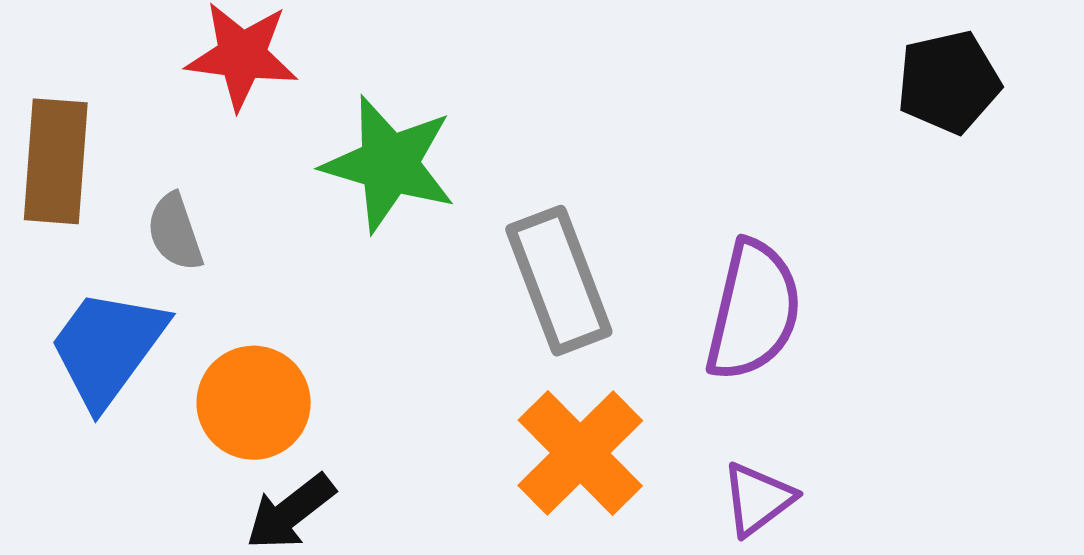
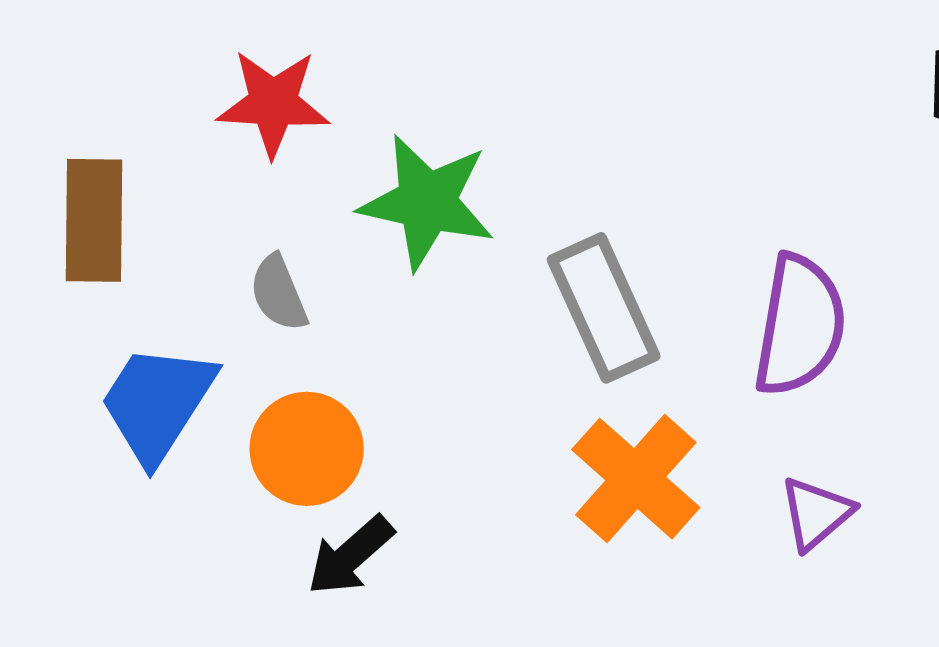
gray semicircle: (175, 232) -> (279, 293), moved

